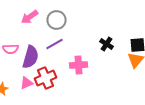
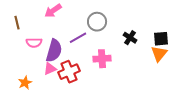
gray circle: (56, 20) -> (97, 22), moved
pink triangle: (26, 83) -> (50, 69), moved

